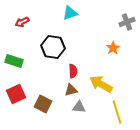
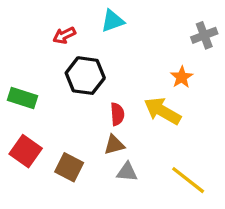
red arrow: (22, 22) -> (64, 35), moved
yellow arrow: (101, 84) -> (162, 111), moved
red square: (16, 94) -> (26, 151), turned -30
yellow line: (117, 112) -> (188, 180), turned -35

